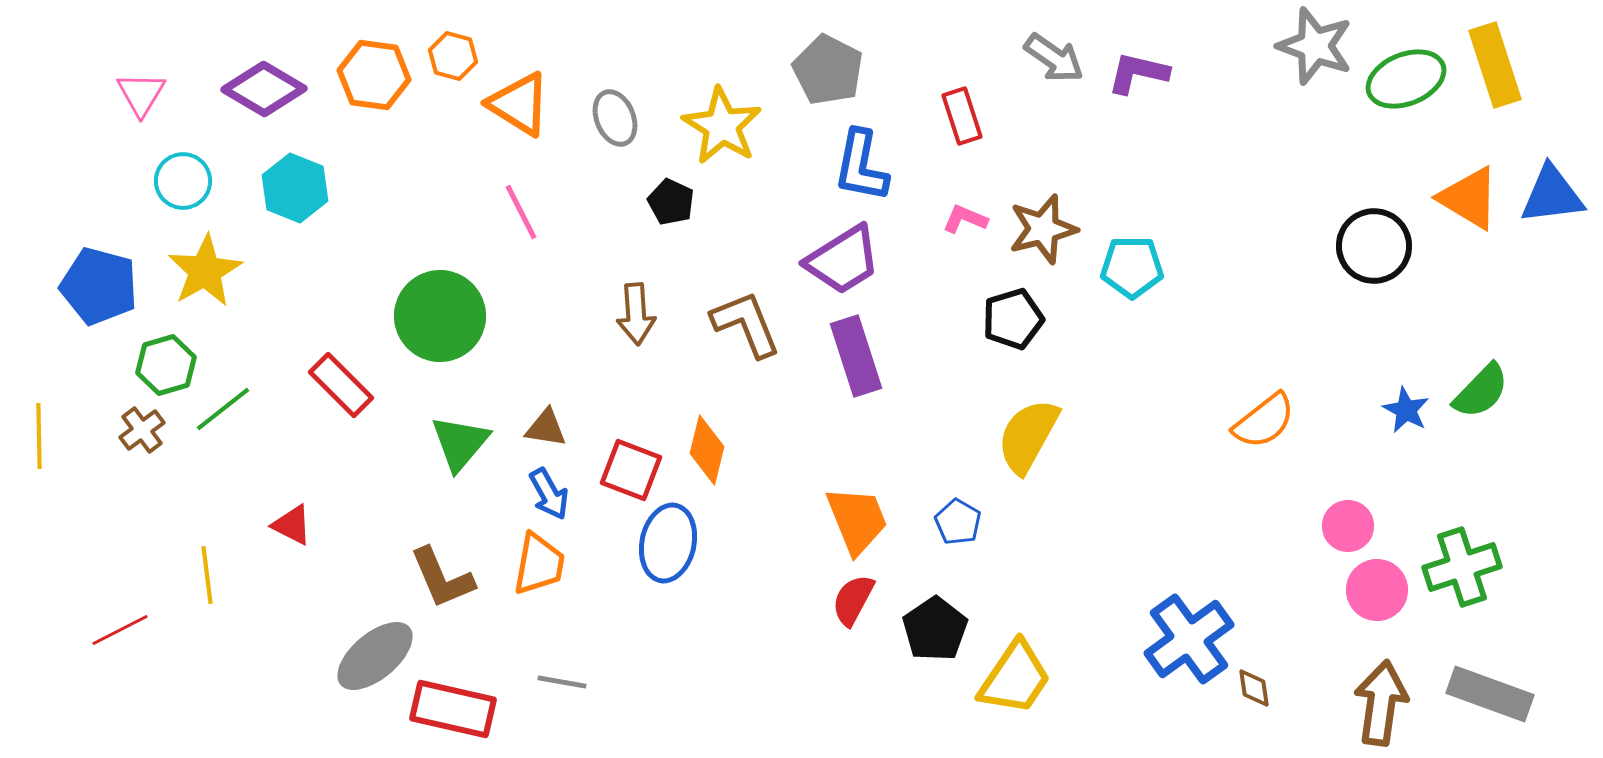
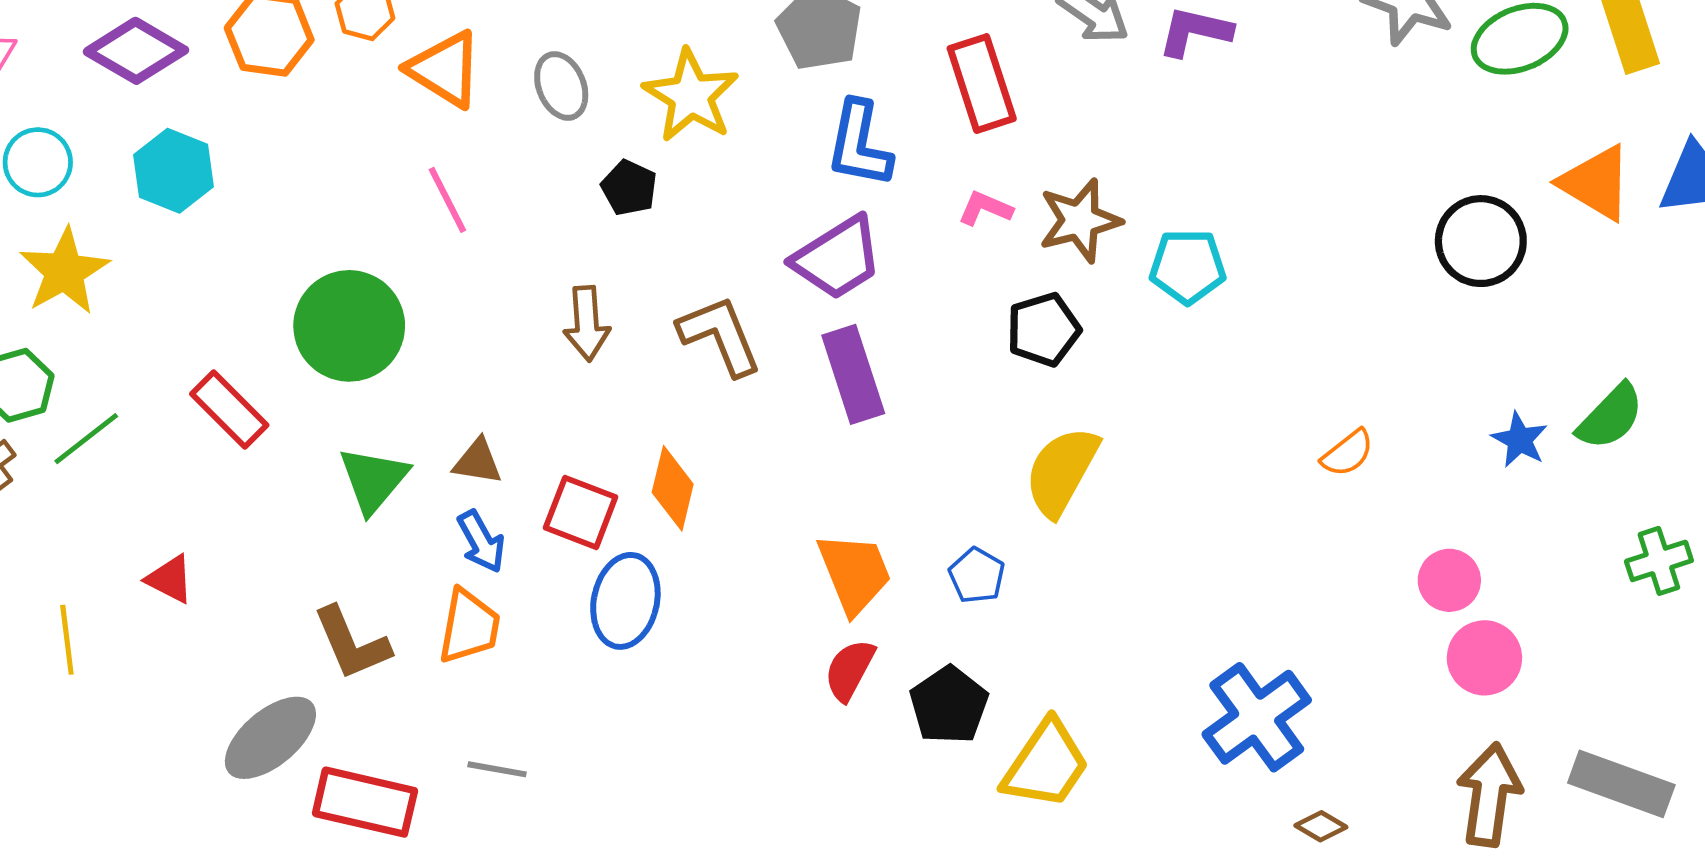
red rectangle: (962, 116) -> (982, 84), size x1.4
orange semicircle: (1264, 421) -> (1348, 453), size x0.7
green cross: (1462, 567) -> (1659, 561), moved, size x0.7
brown diamond: (1254, 688) -> (1321, 826), moved, turned -51

